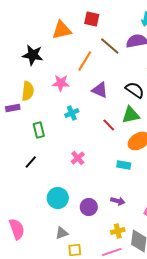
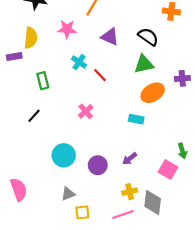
cyan cross: (72, 113) -> (79, 62), turned -32
red line: (109, 125) -> (100, 75), moved
purple arrow: (118, 201) -> (130, 159), turned 128

